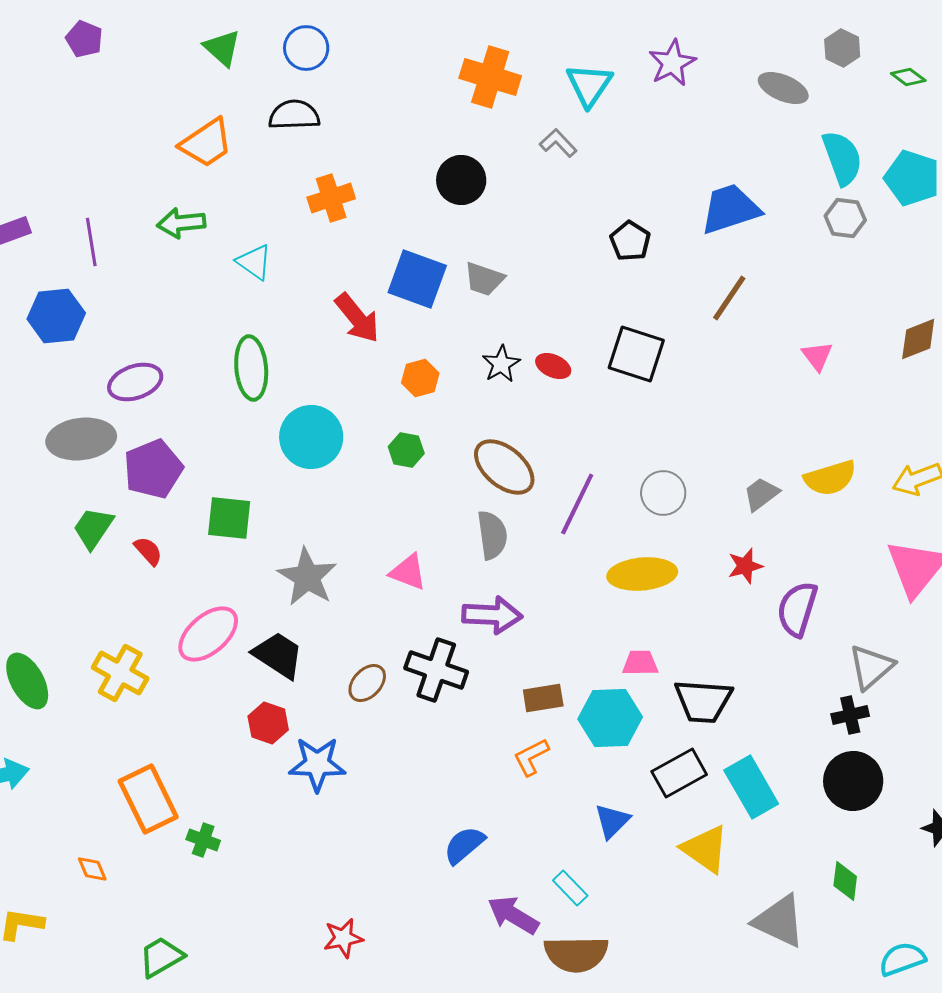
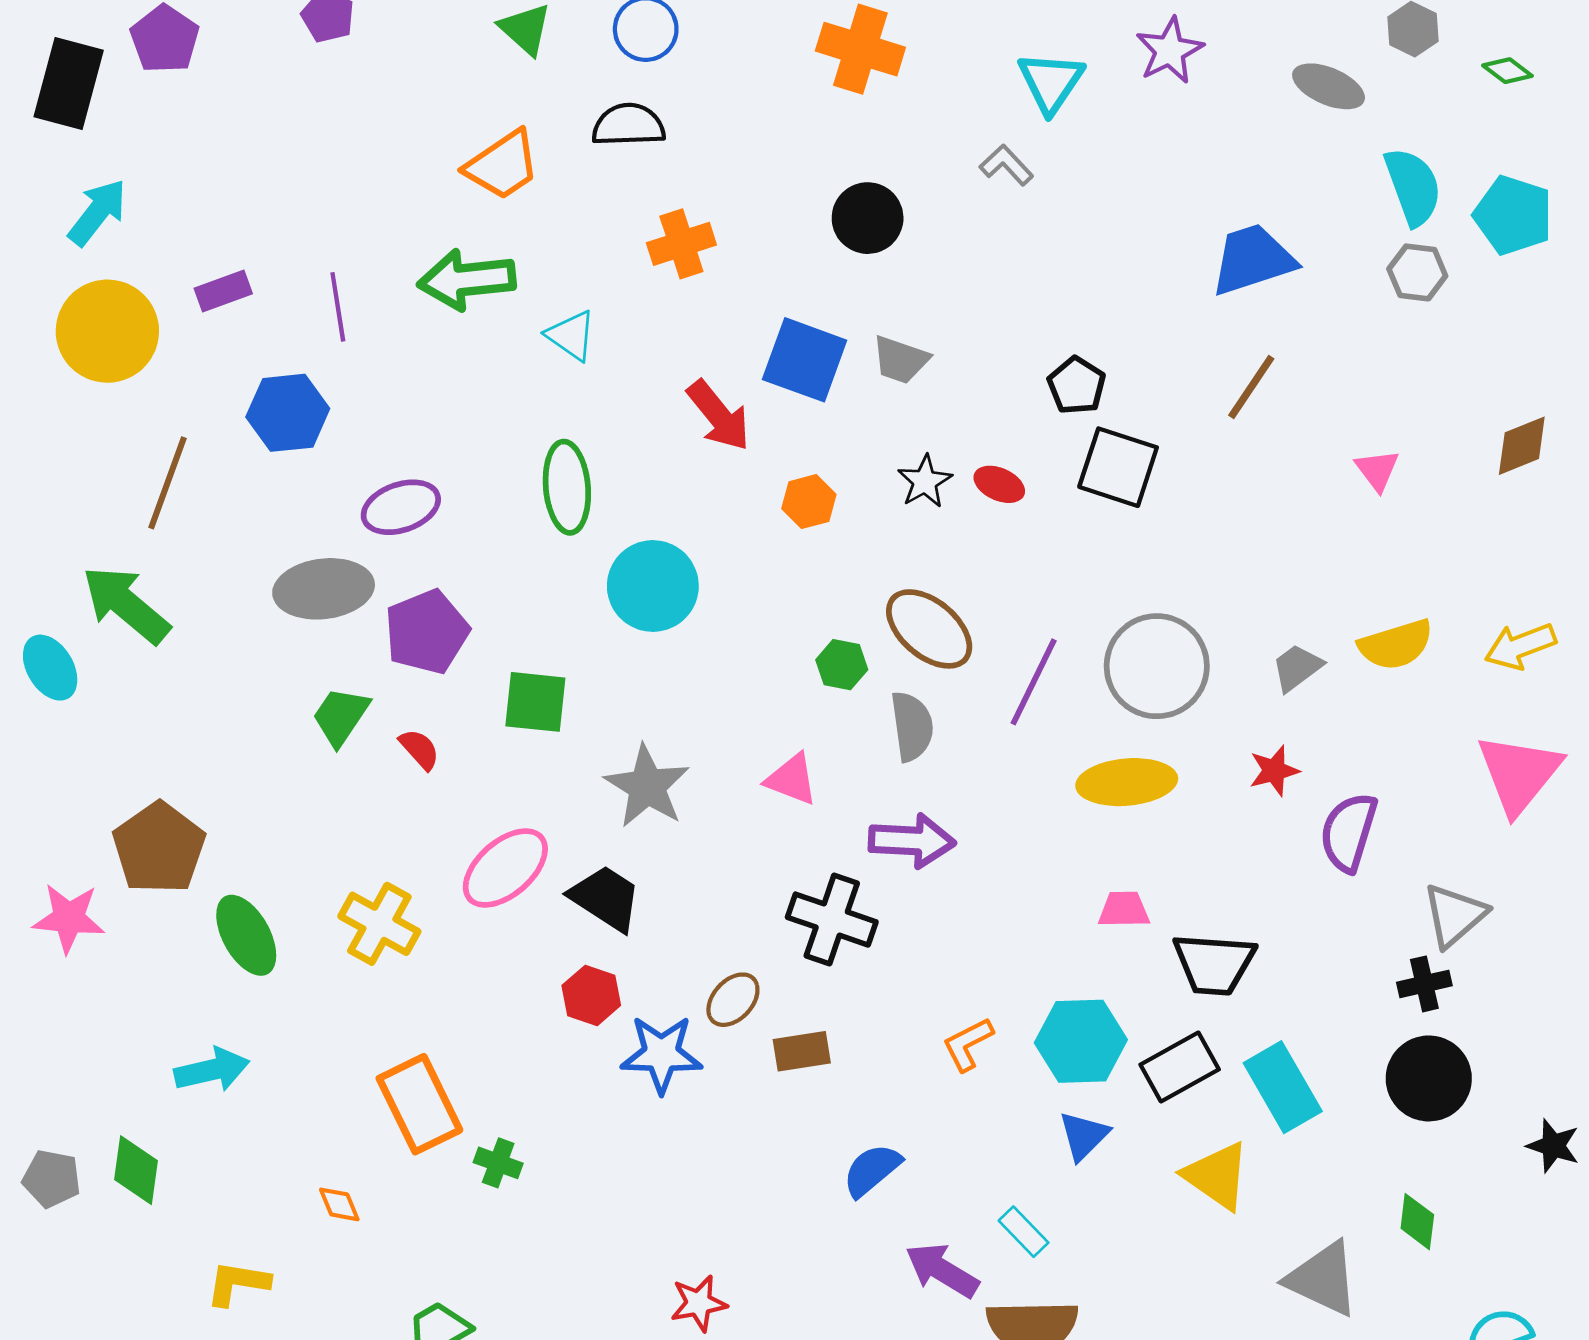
orange cross: (490, 77) -> (860, 49), moved
green arrow: (181, 223) -> (467, 280), size x1.4
black pentagon: (630, 241) -> (1077, 386), moved
green hexagon: (406, 450) -> (842, 665), moved
gray circle: (663, 493) -> (1157, 666), size x1.6
brown ellipse: (367, 683) -> (733, 1000), moved
brown rectangle: (543, 698) -> (802, 1051), moved
cyan hexagon: (610, 718) -> (1081, 1041), moved

